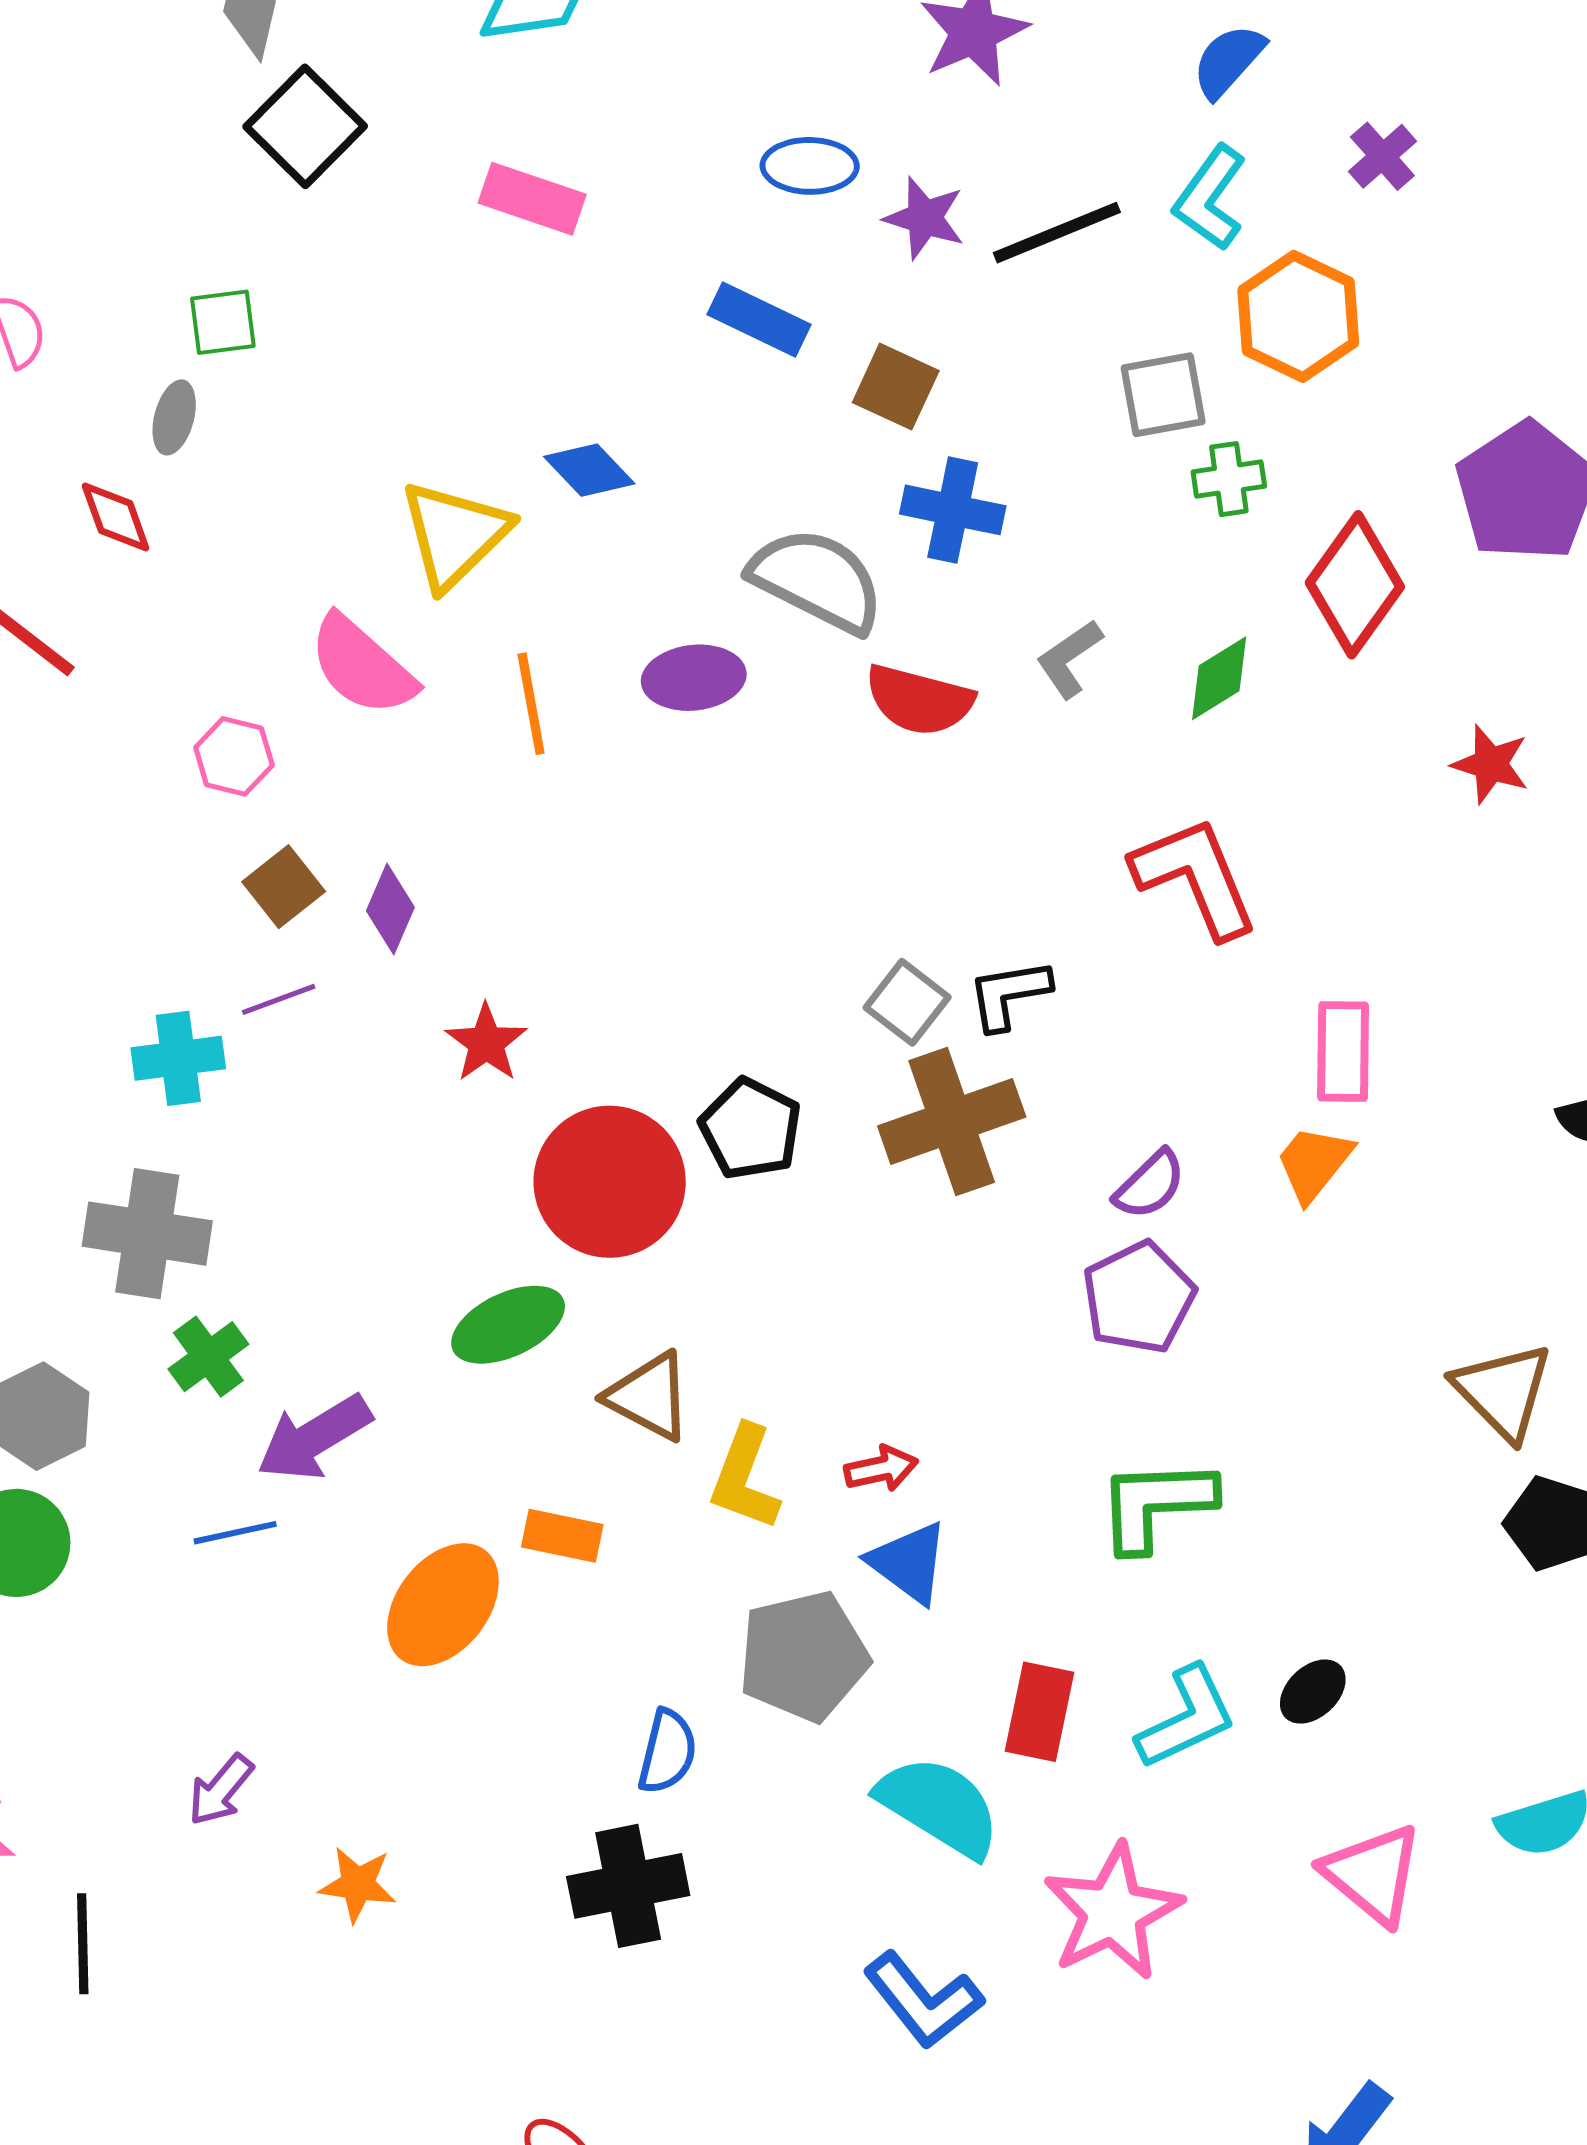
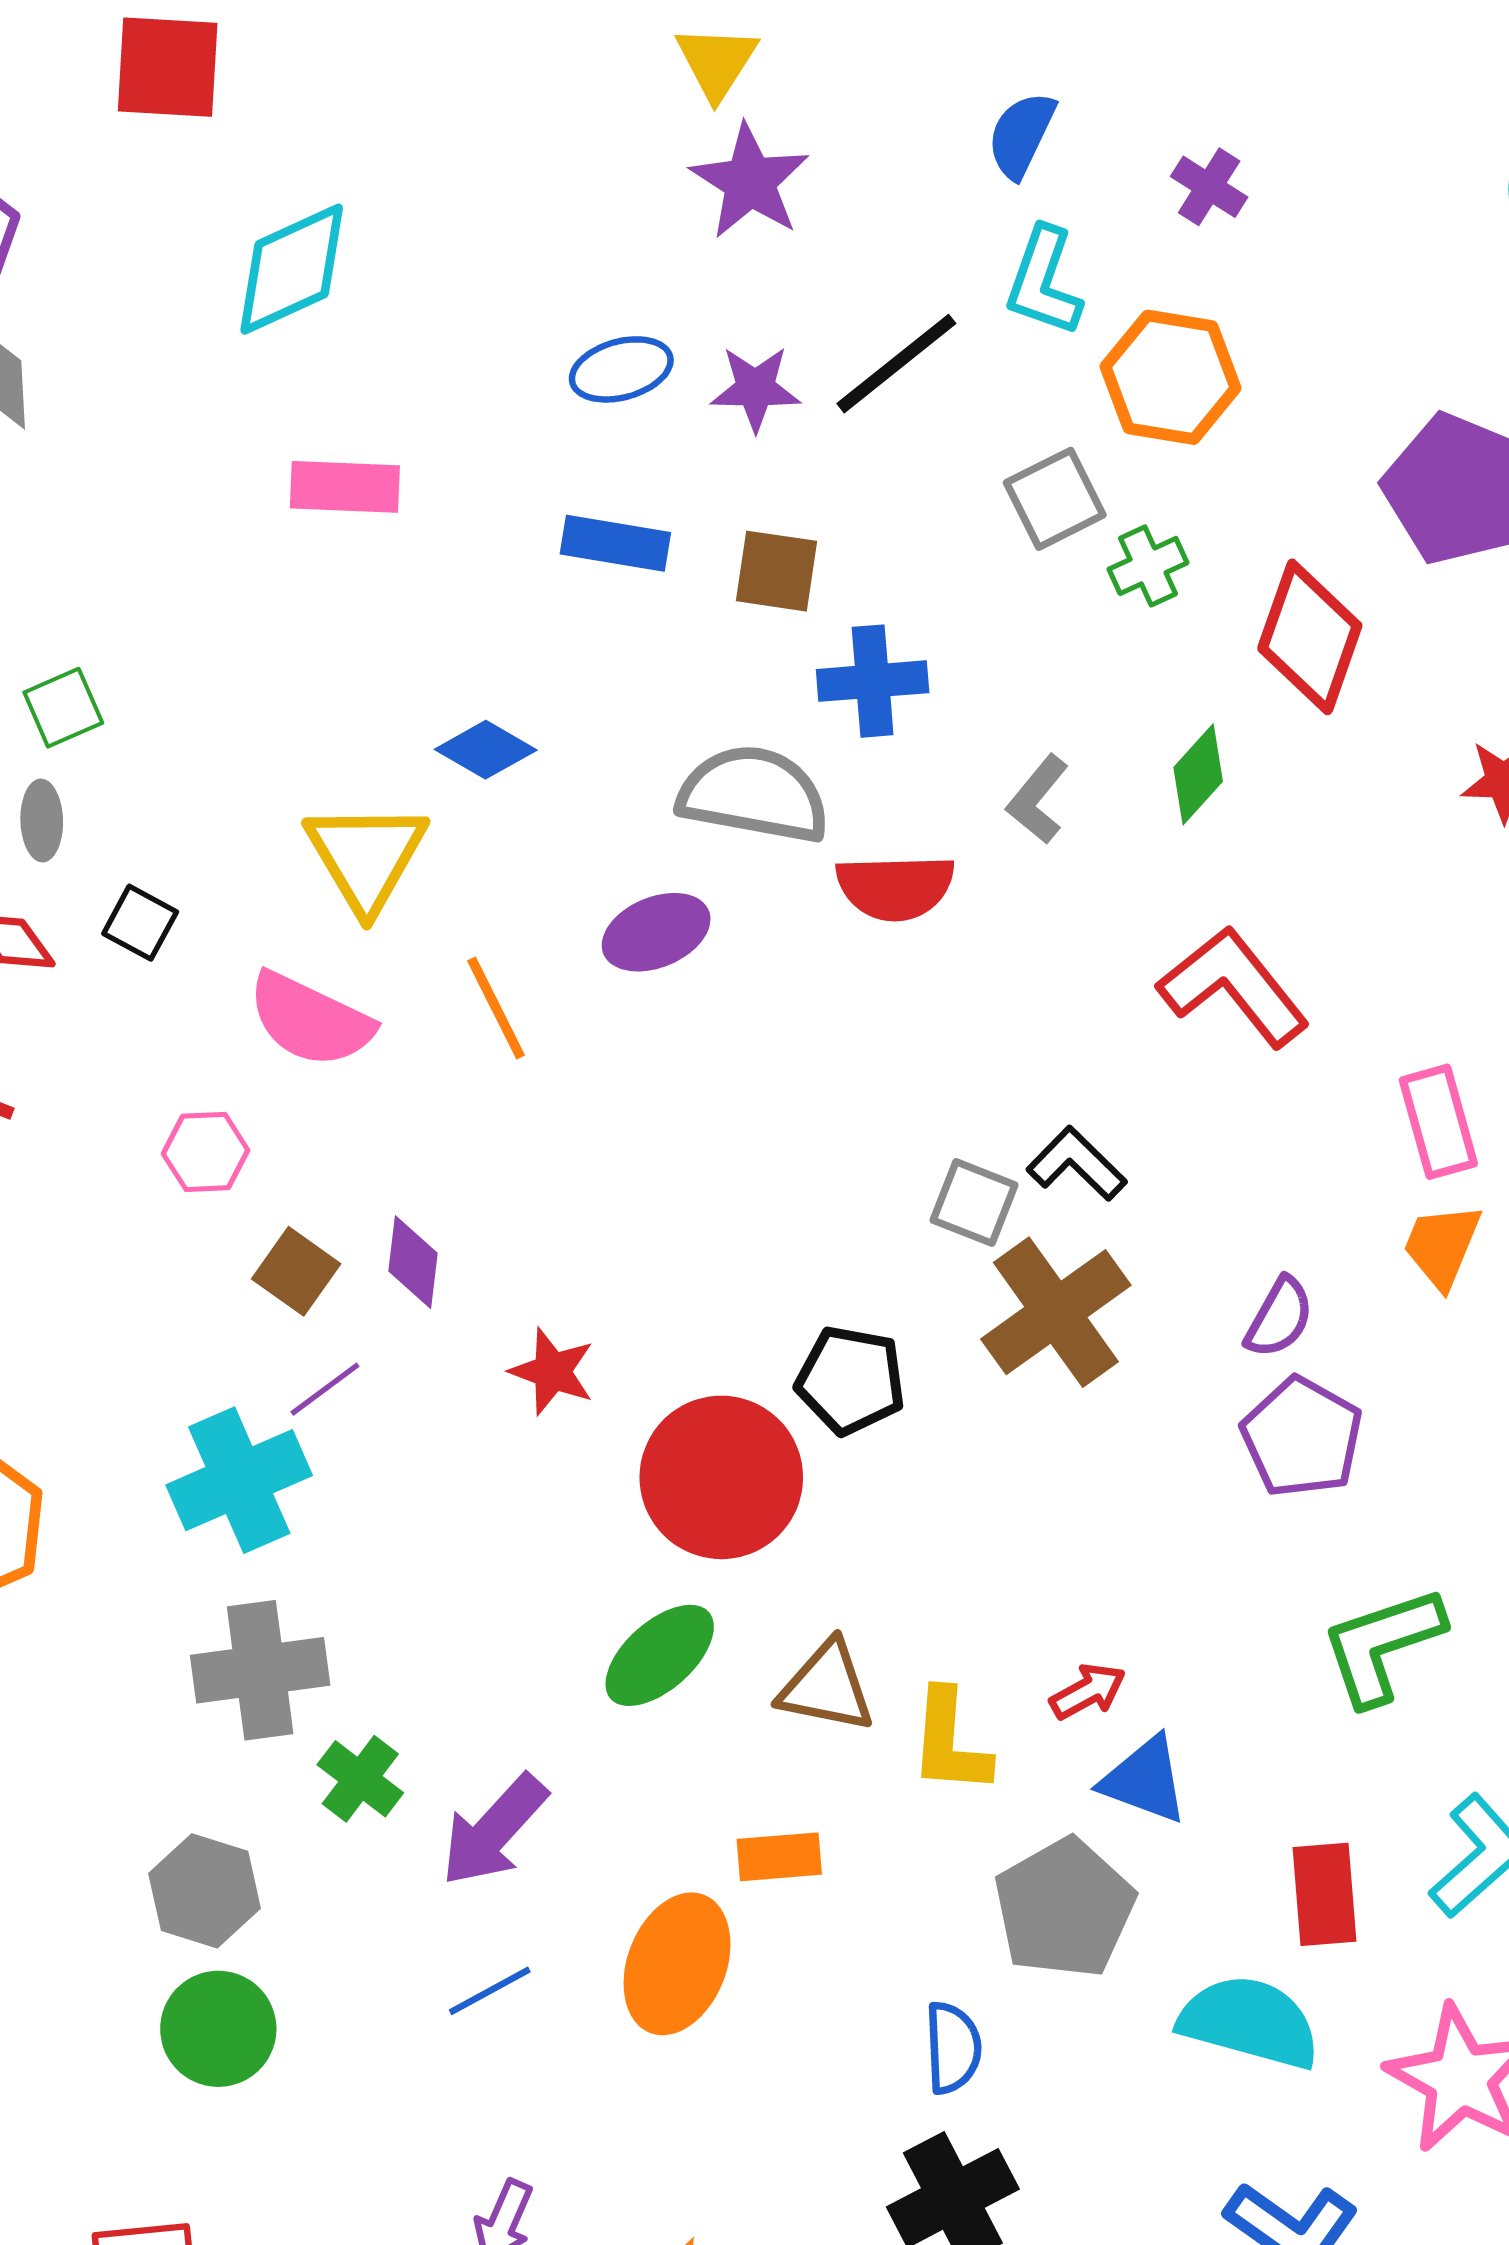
black square: (305, 126) -> (140, 923), moved, size x0.6
black L-shape: (1009, 994) -> (1077, 1164), turned 70
cyan cross: (178, 1058) -> (239, 1480), size x1.4
blue line: (235, 1533) -> (490, 1991), moved

